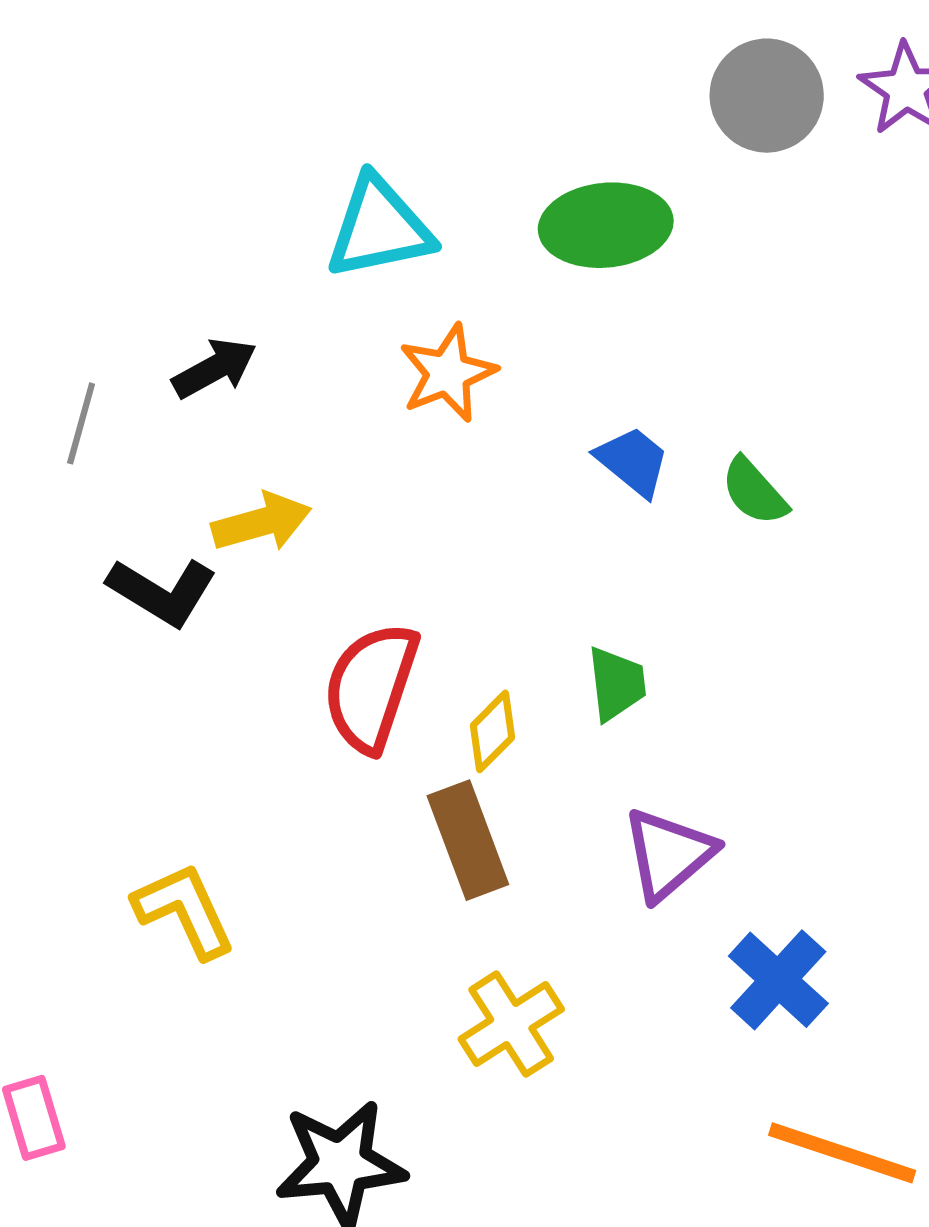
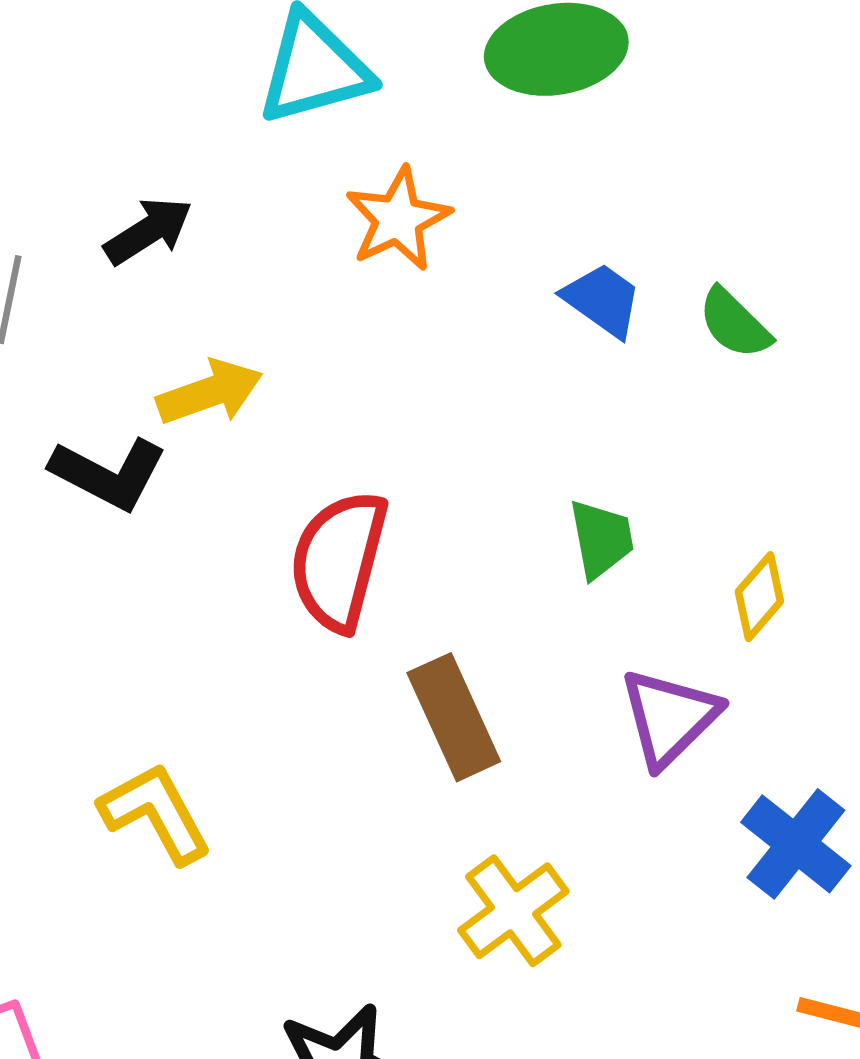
yellow diamond: (492, 731) -> (759, 597), moved

